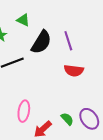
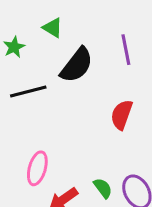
purple line: (68, 41) -> (126, 50), moved
red semicircle: (74, 71) -> (122, 115), turned 96

